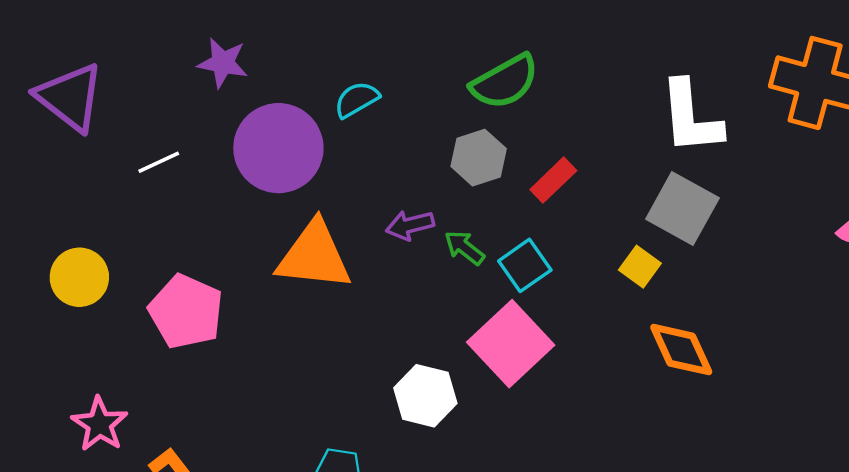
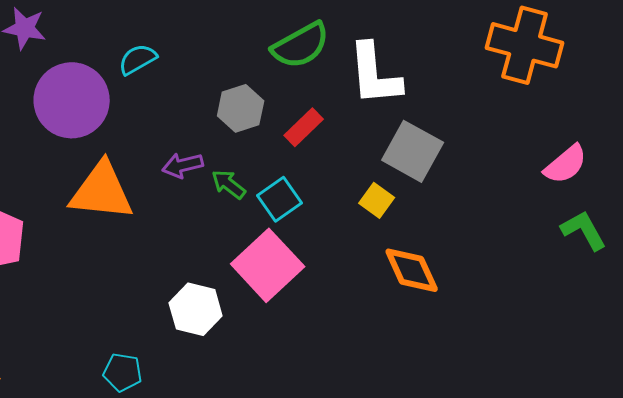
green semicircle: (505, 82) -> (301, 45), moved
white L-shape: (691, 117) -> (375, 74), moved

